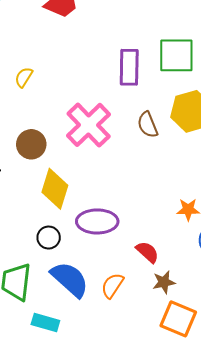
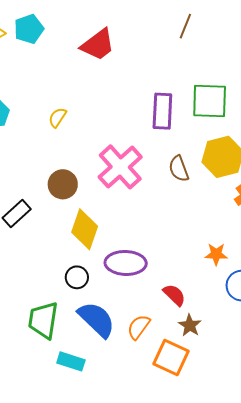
brown star: (164, 282) -> (190, 325), turned -30
orange square: (178, 319) -> (171, 358), moved

